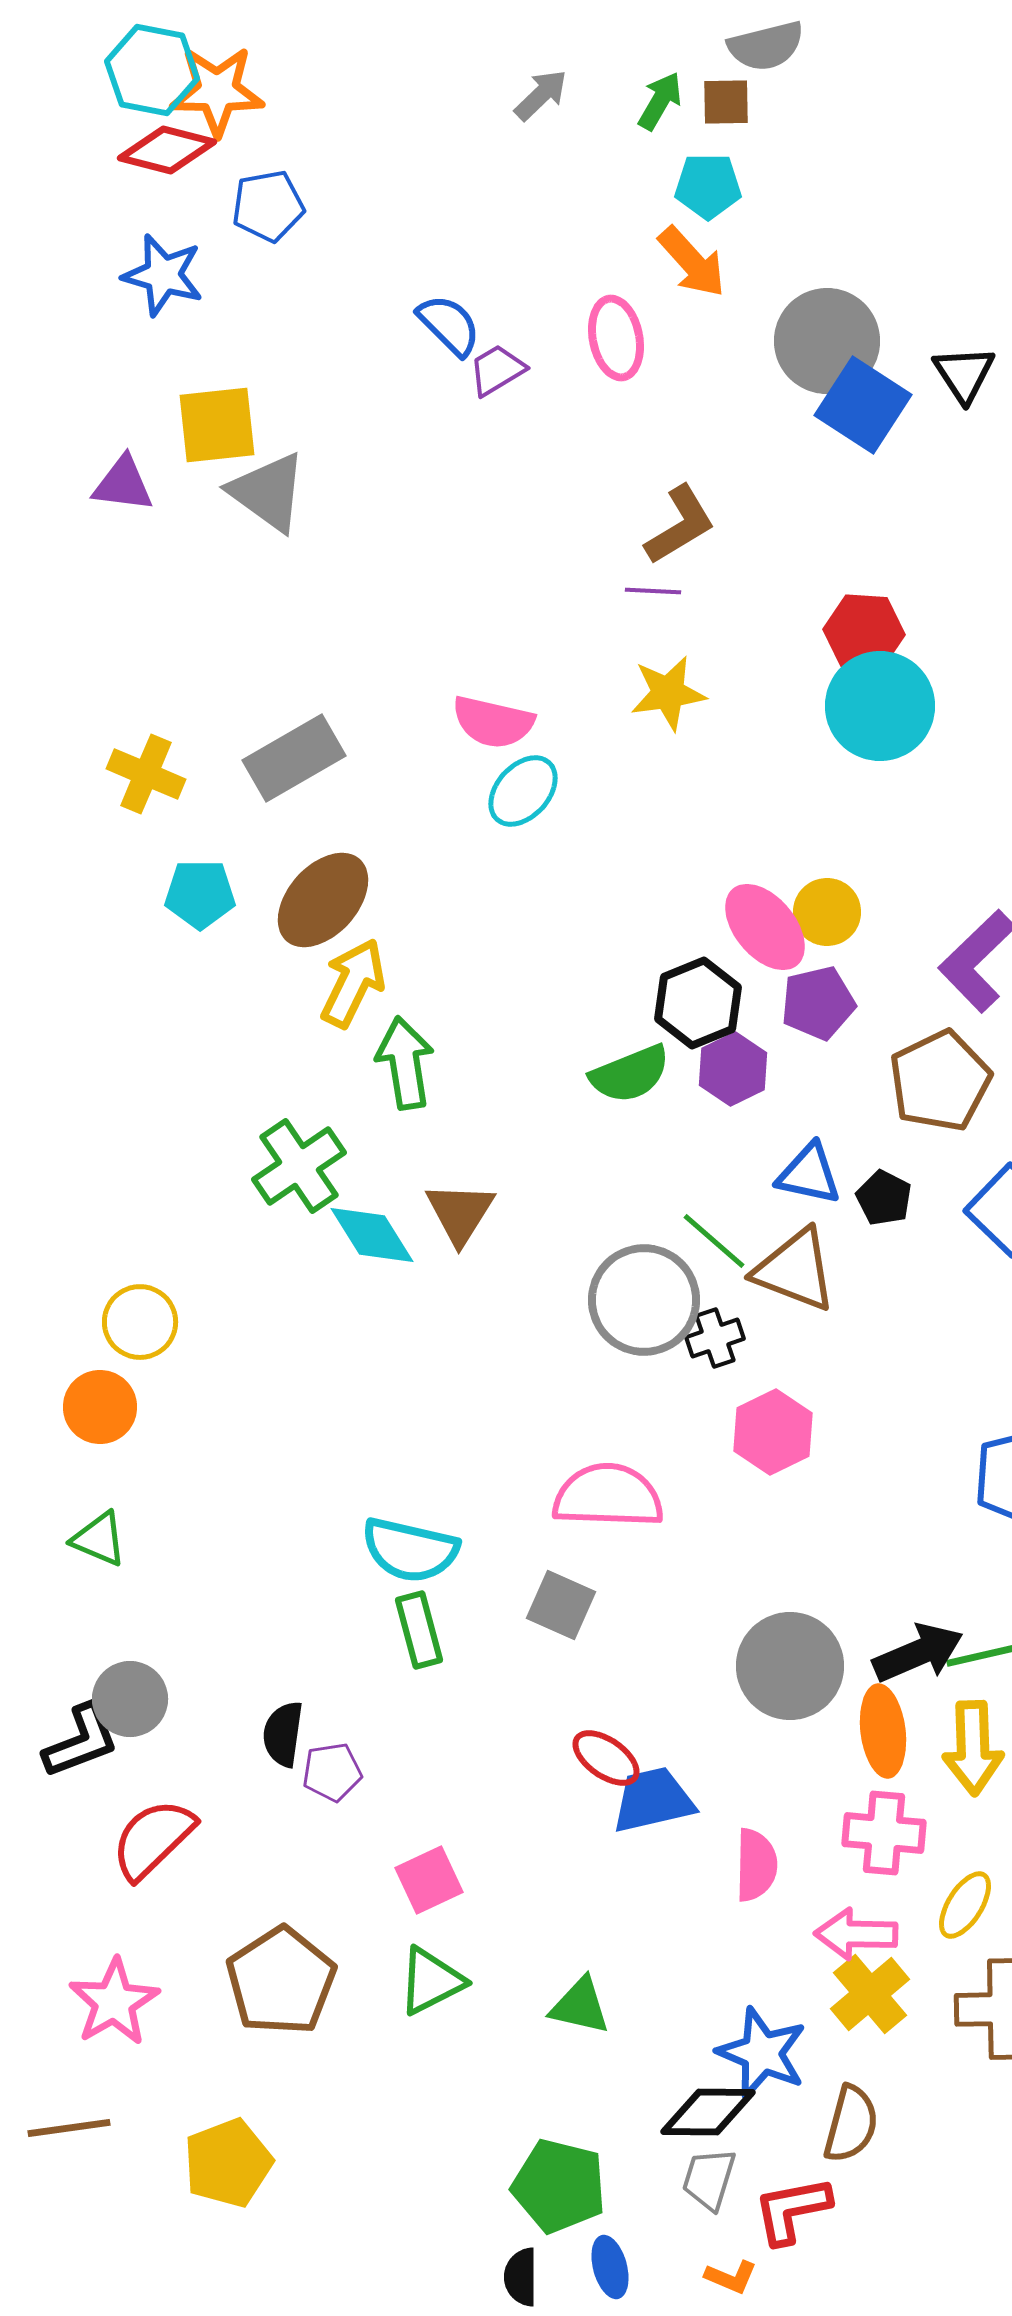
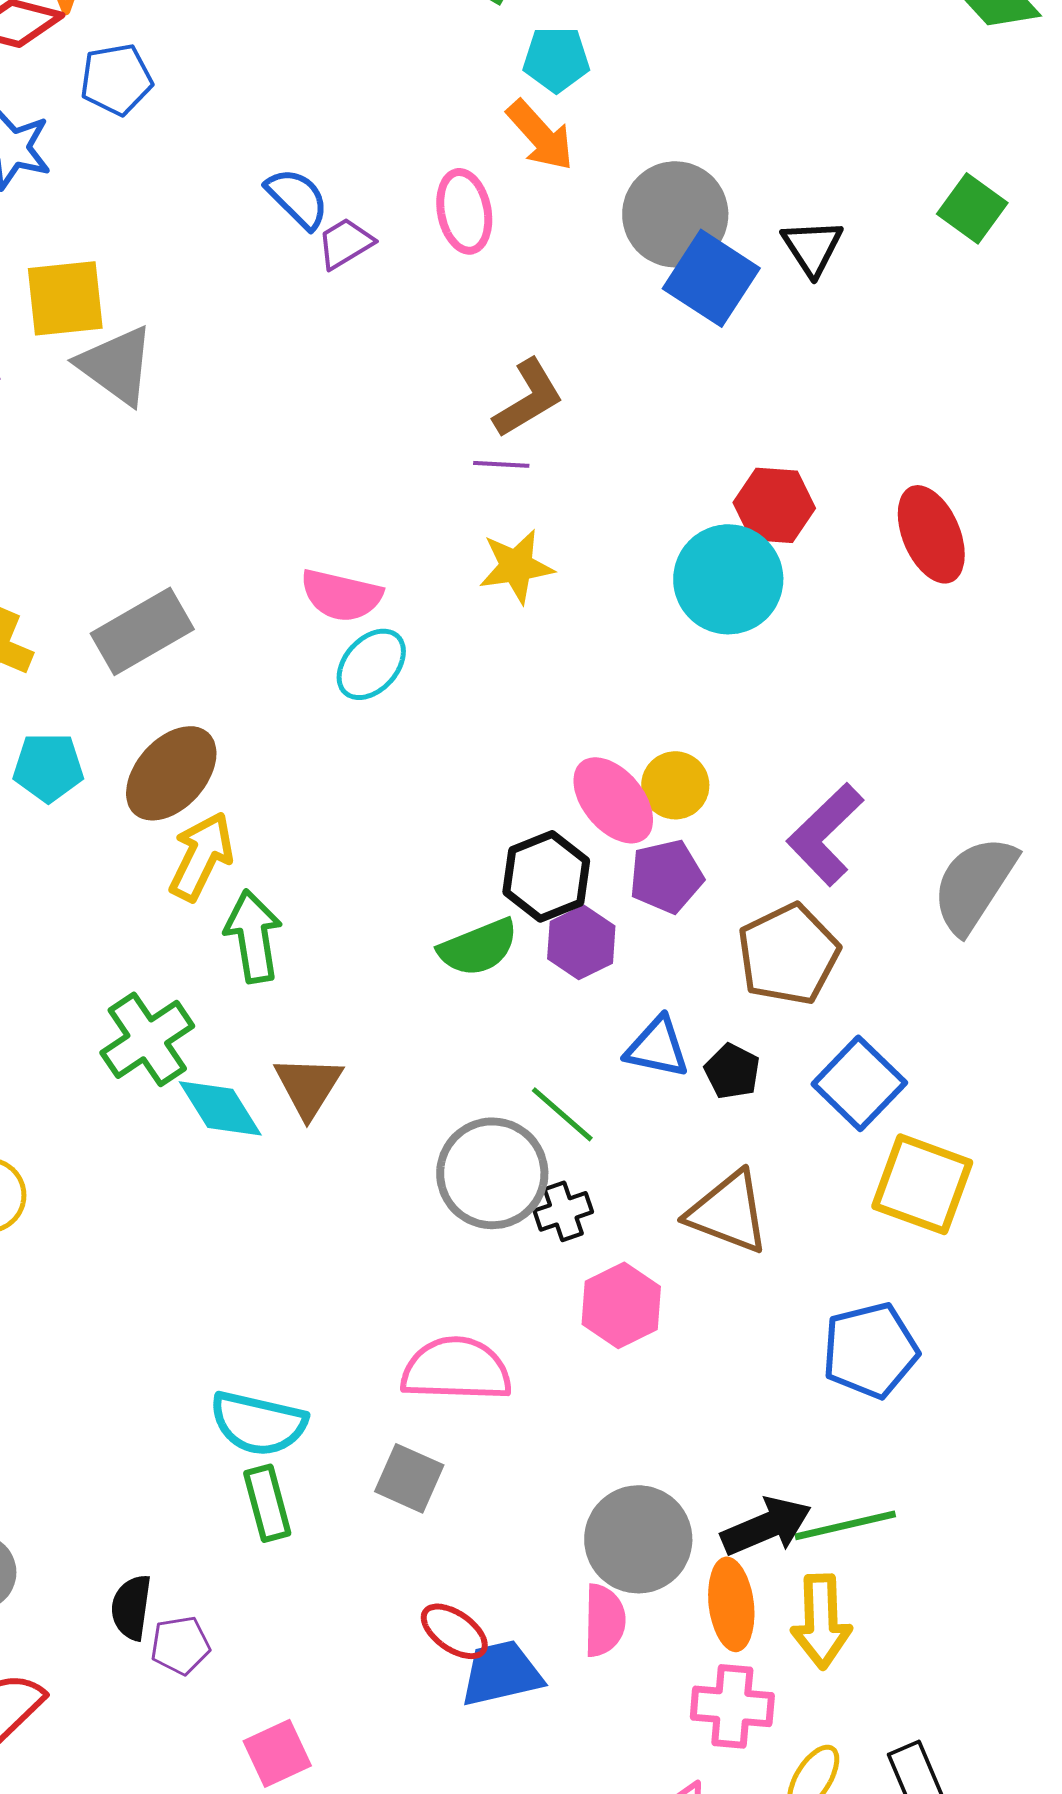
red hexagon: (864, 632) -> (774, 505), moved
brown triangle: (795, 1270) -> (728, 1212), moved
pink semicircle: (756, 1865) -> (604, 1620), moved

